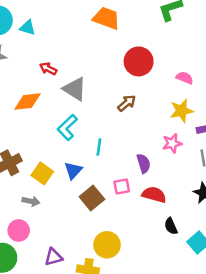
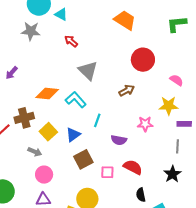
red arrow: (48, 69) -> (71, 41), moved
orange diamond: (28, 102) -> (47, 94), moved
cyan L-shape: (67, 127) -> (76, 100), turned 80
pink star: (172, 143) -> (145, 124), moved
purple semicircle: (144, 163) -> (119, 140), moved, turned 105
pink square: (122, 186) -> (107, 172), moved
pink circle: (19, 230) -> (44, 175), moved

